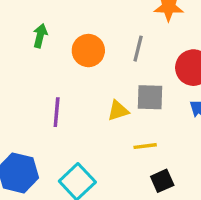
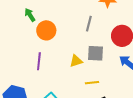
green arrow: (40, 36) -> (30, 15), turned -48
orange circle: (88, 51) -> (46, 30), moved

